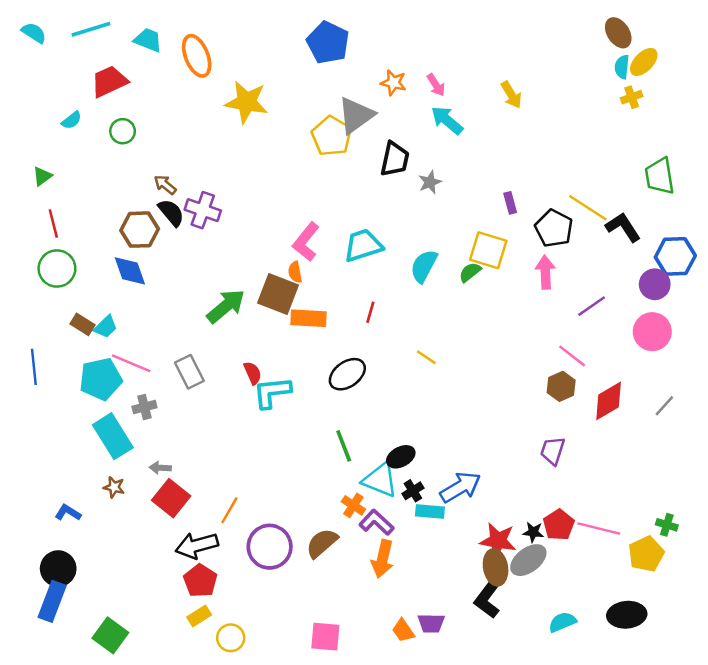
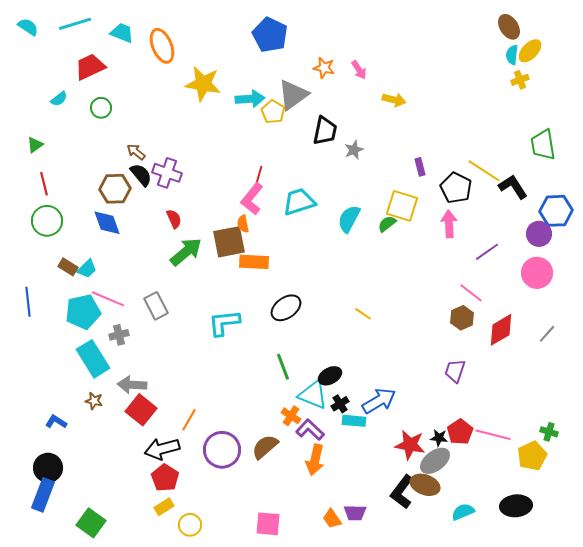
yellow arrow: (511, 95) -> (394, 100), moved, turned -45
cyan arrow: (447, 120) -> (250, 99), moved, turned 136
yellow pentagon: (332, 136) -> (273, 112), size x0.7
brown square: (278, 294) -> (229, 242), turned -32
red line: (370, 312) -> (259, 175), moved
yellow line: (426, 357) -> (363, 314), moved
red semicircle: (253, 373) -> (174, 219), moved
gray arrow: (160, 468) -> (132, 385), size x1.6
brown ellipse: (496, 567) -> (425, 485), moved, turned -60

